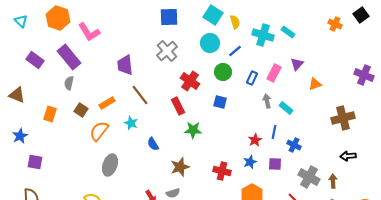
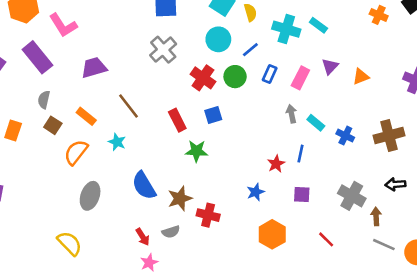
purple trapezoid: (125, 65) -> (94, 68), moved, turned 80
blue rectangle: (252, 78) -> (270, 74), moved
red cross: (190, 81) -> (203, 78), moved
gray semicircle: (69, 83) -> (44, 100), moved
orange triangle: (315, 84) -> (361, 77), moved
blue square: (220, 102) -> (213, 115), moved, turned -32
orange rectangle: (107, 103) -> (86, 116), turned 70
blue semicircle: (153, 144) -> (144, 186), moved, size x1.6
blue cross: (294, 145) -> (345, 136), moved
blue star: (250, 162) -> (256, 192), moved
red cross: (222, 171) -> (208, 215), moved
gray cross: (309, 177) -> (352, 196), moved

